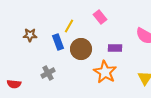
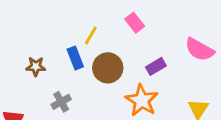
brown star: (30, 35) -> (36, 66), moved
purple rectangle: (115, 48) -> (156, 66), turned -32

